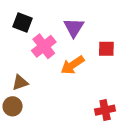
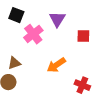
orange arrow: (73, 65) -> (56, 65), moved
red cross: (105, 110) -> (82, 85), turned 35

